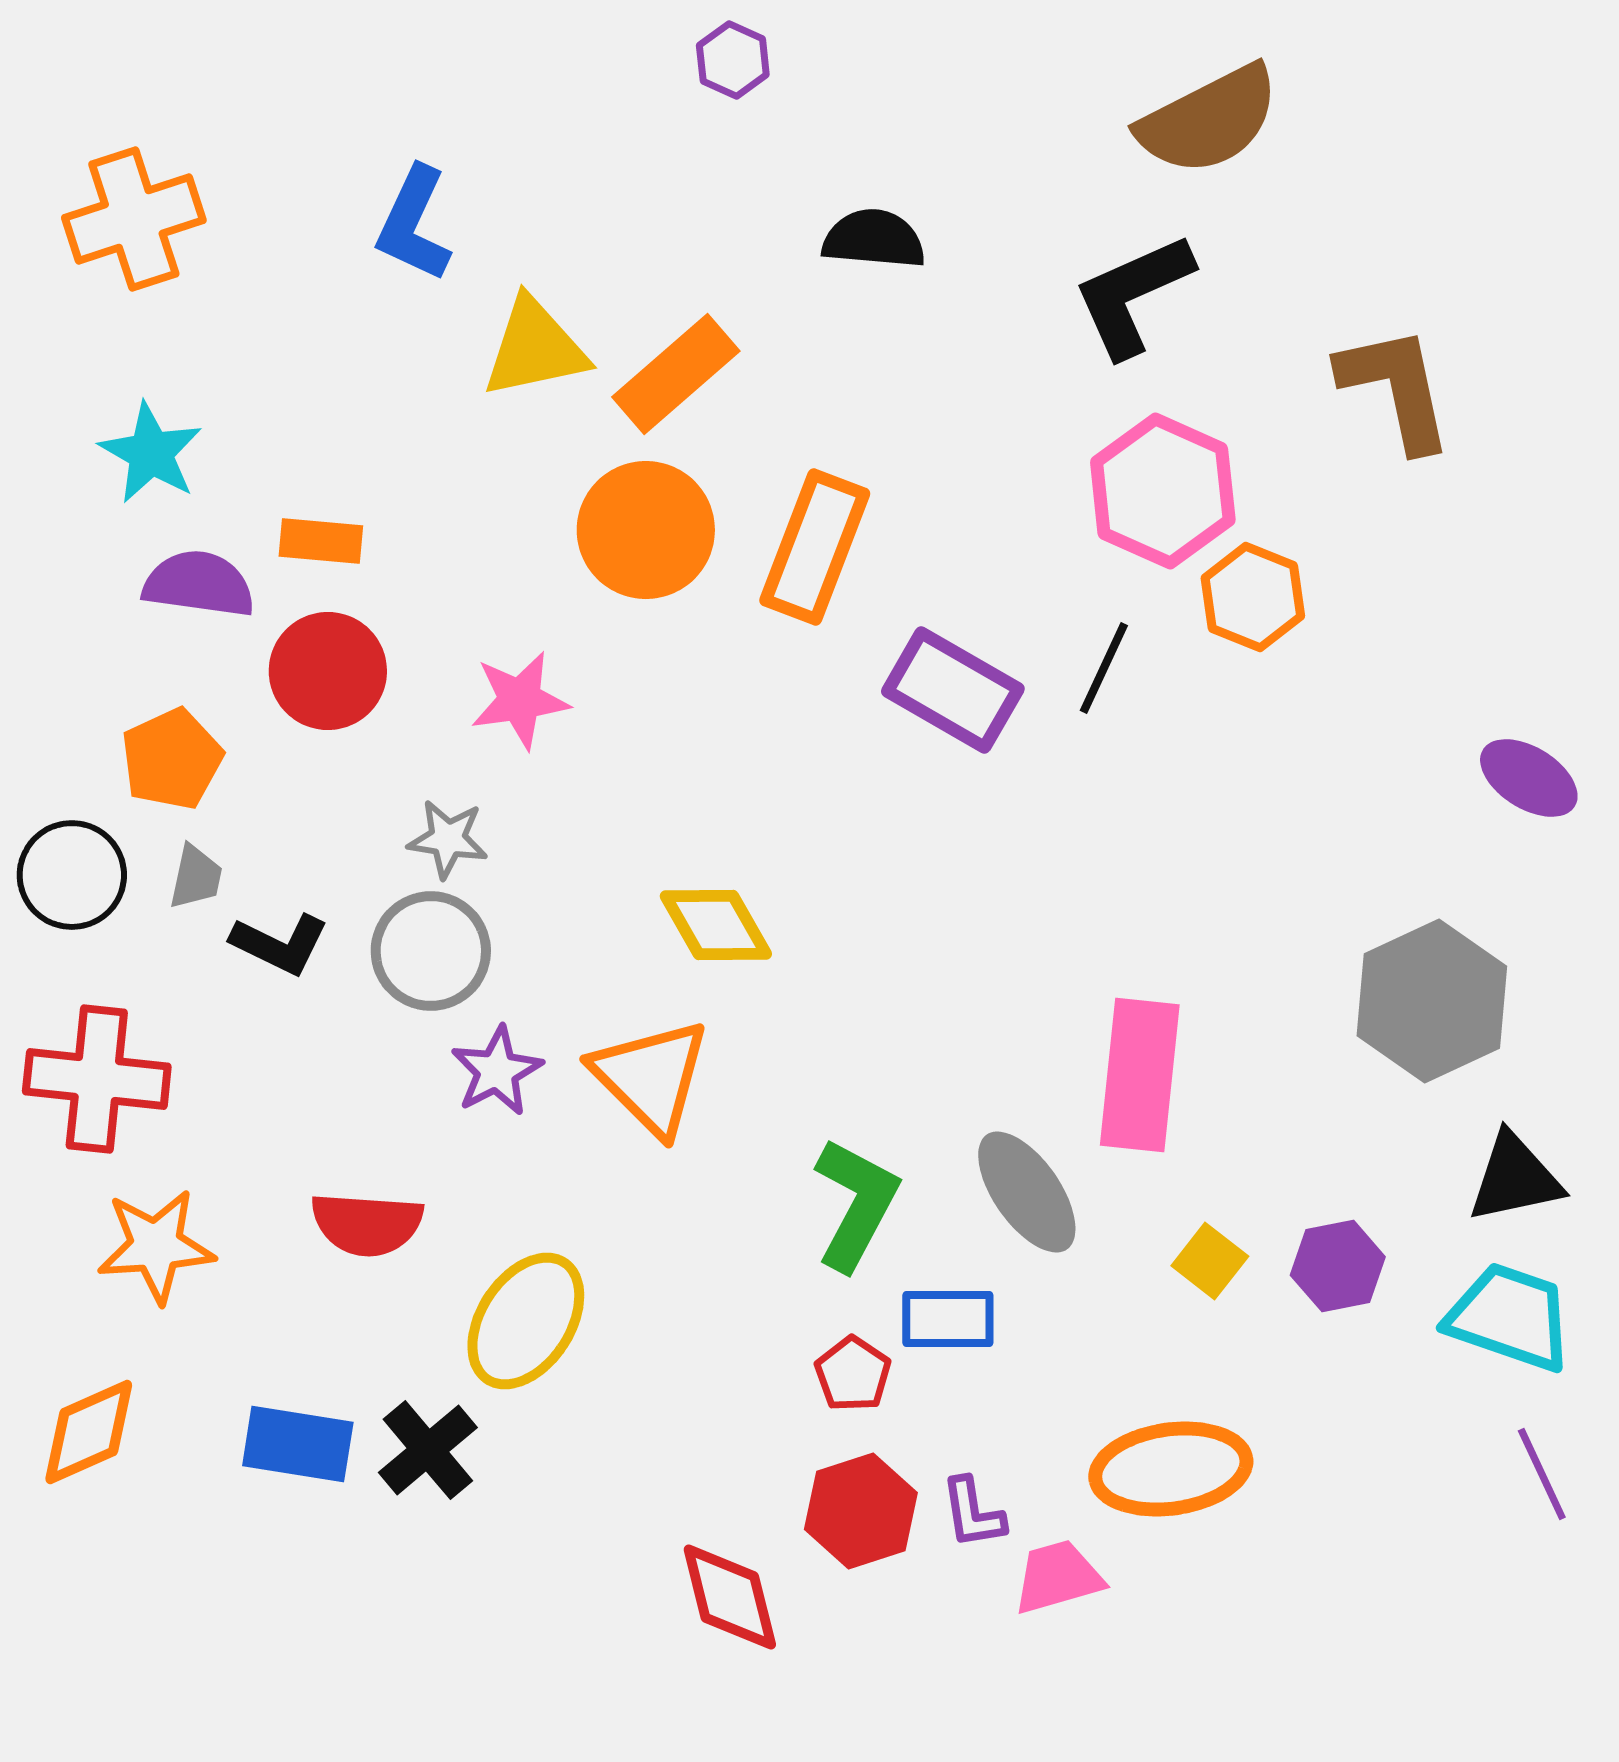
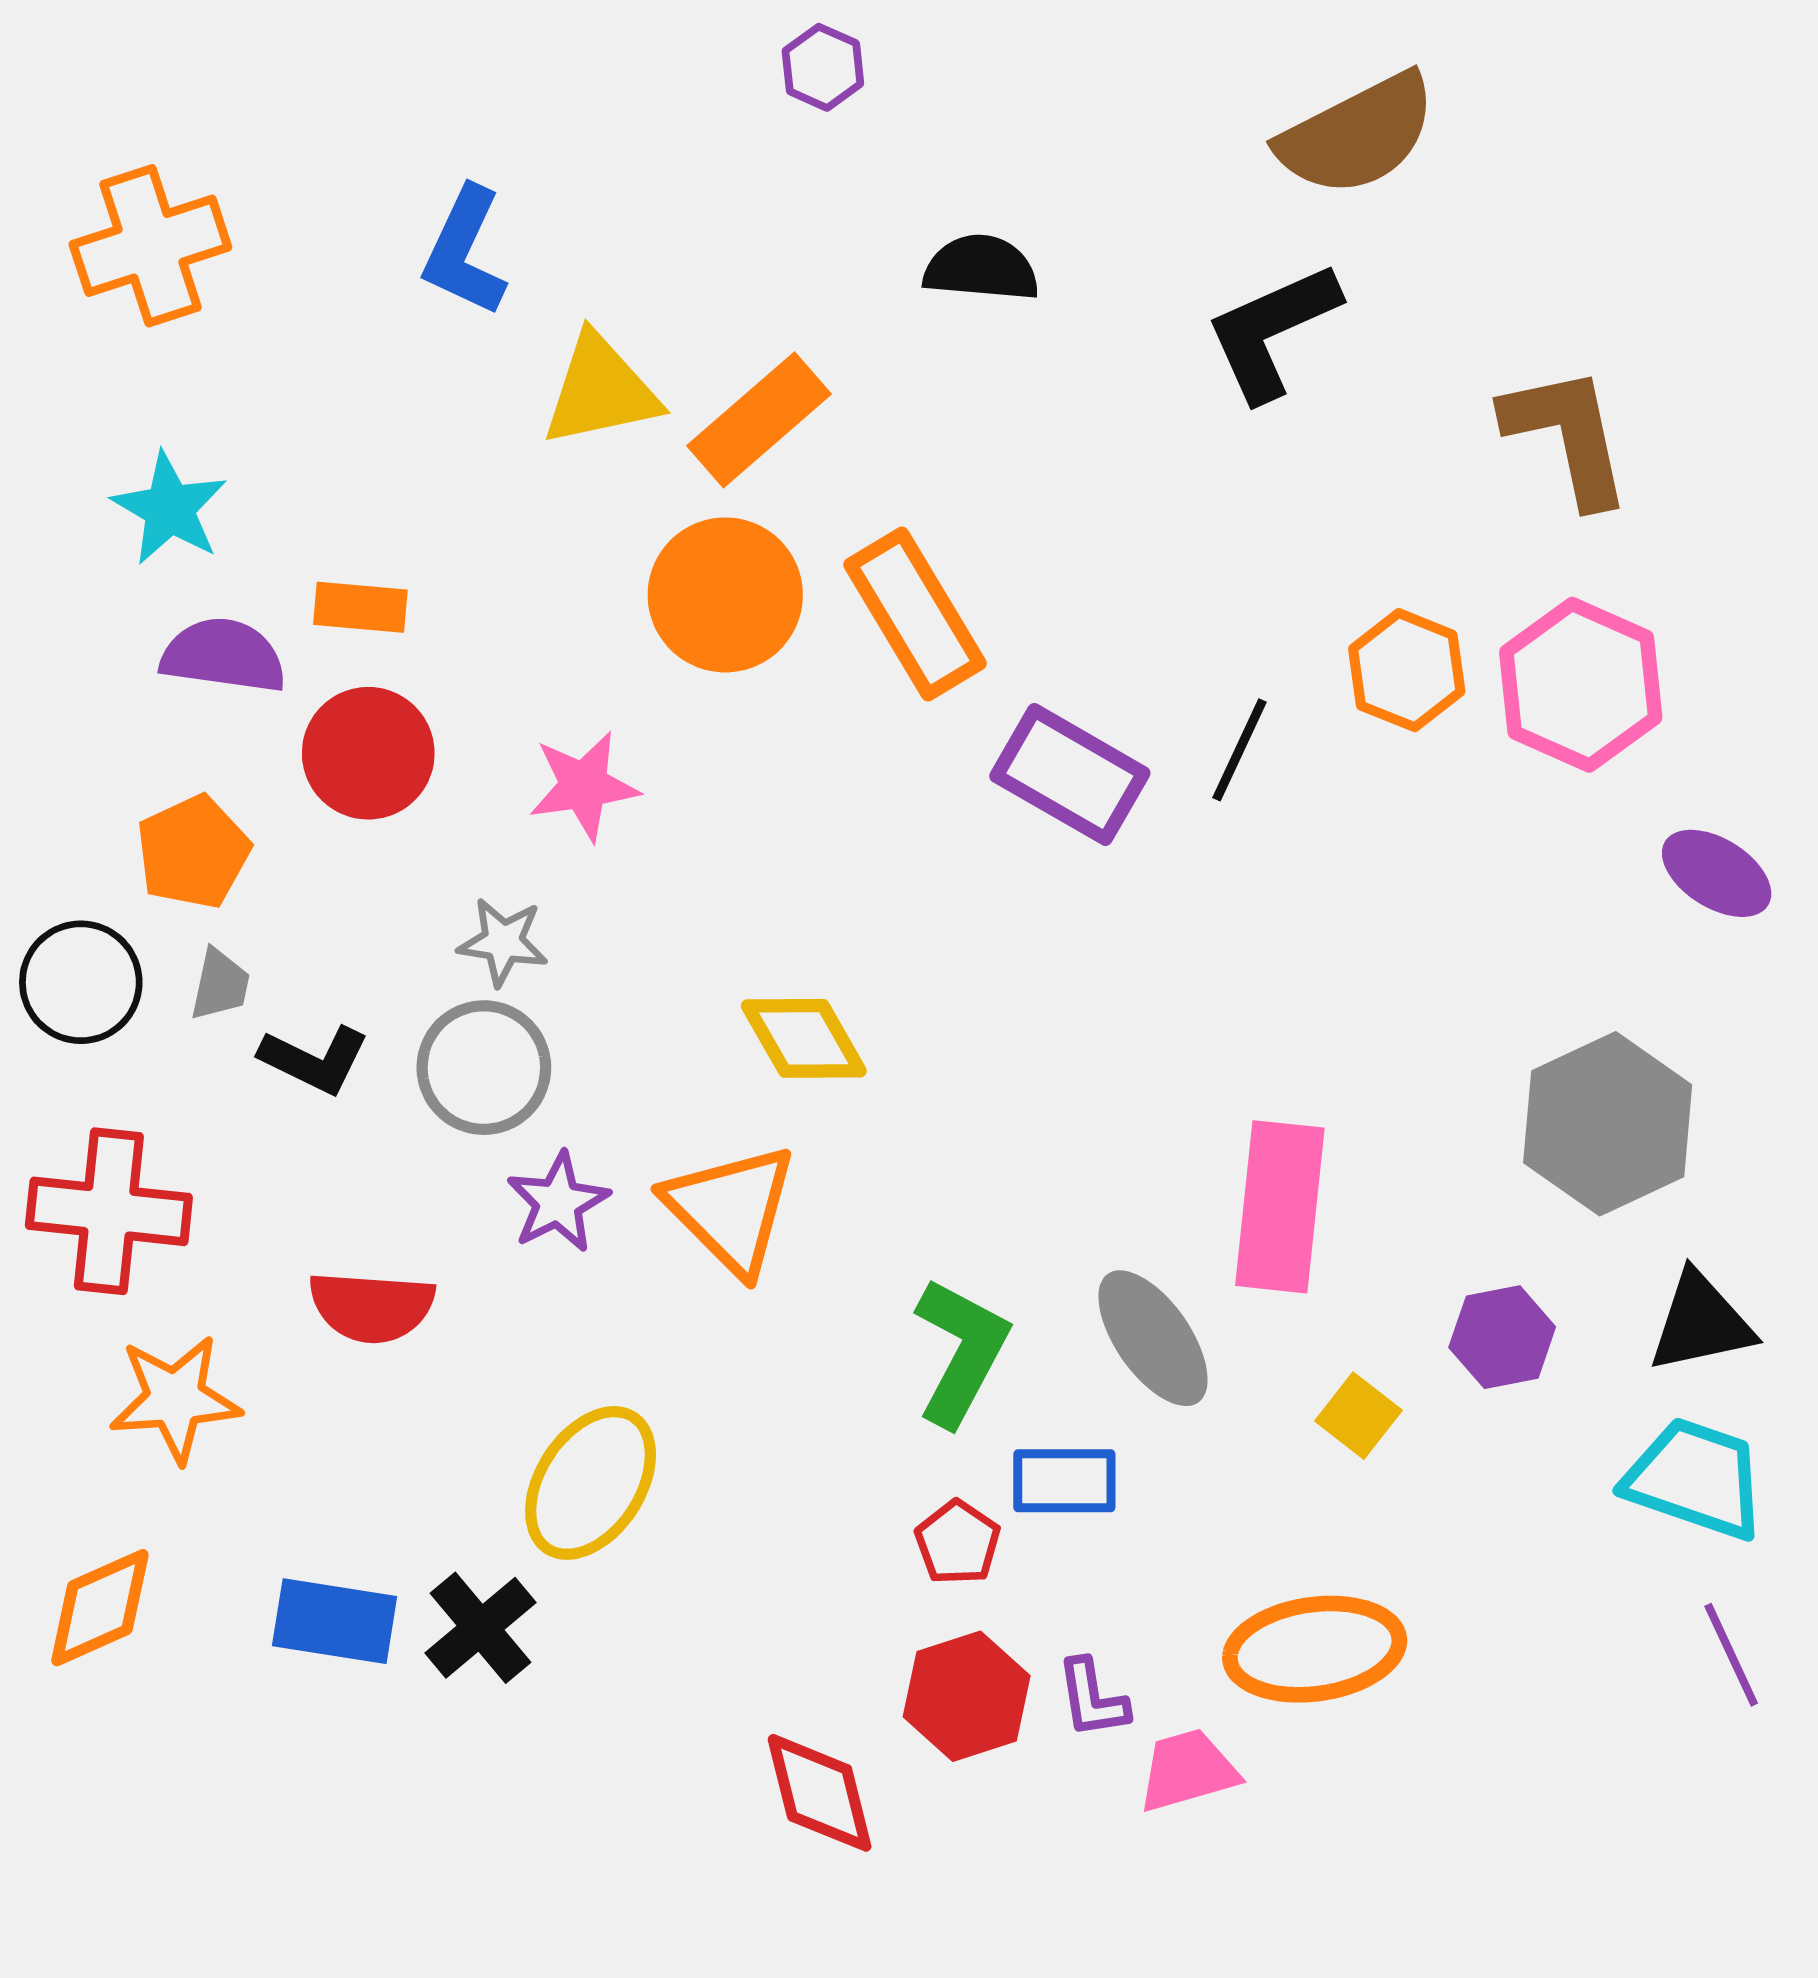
pink hexagon: (1163, 491) -> (1581, 685), moved
orange rectangle: (815, 547) -> (915, 614), turned -52
red semicircle: (367, 1224) -> (372, 1307), moved
purple hexagon: (1338, 1266) -> (1502, 1337), moved

